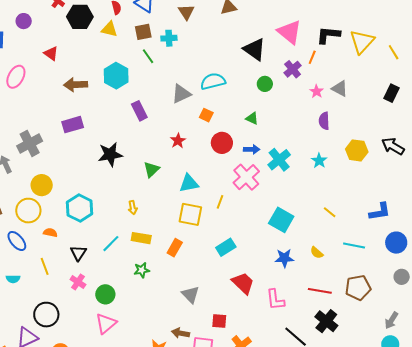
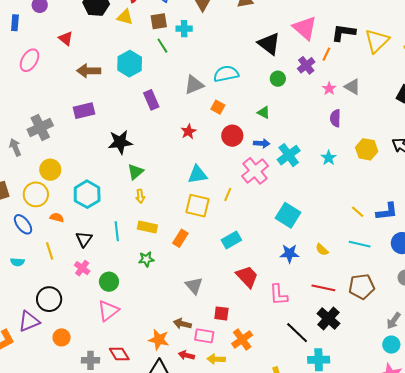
green triangle: (152, 169) -> (135, 172), moved
yellow line: (330, 212) -> (358, 212), moved
cyan line: (111, 244) -> (117, 231), turned -54

